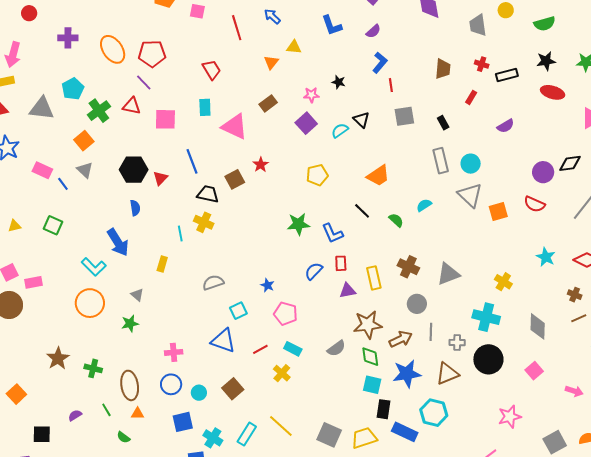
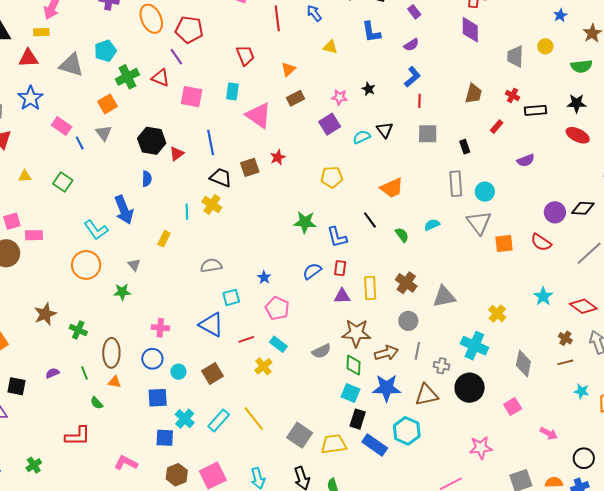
orange triangle: (271, 62) -> (288, 69), moved

